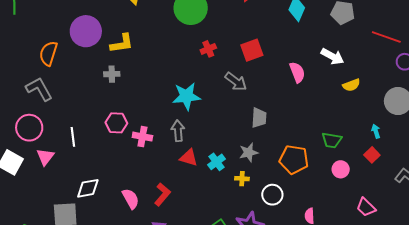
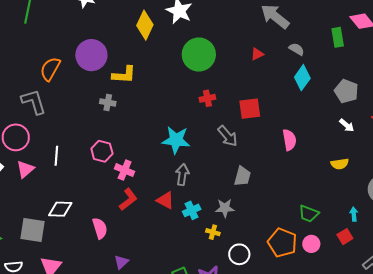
white arrow: (332, 56) -> (347, 125), moved, size x0.7
gray arrow: (178, 131) -> (182, 175), moved
orange pentagon: (294, 159) -> (282, 243), moved
red L-shape: (162, 194) -> (128, 199), moved

